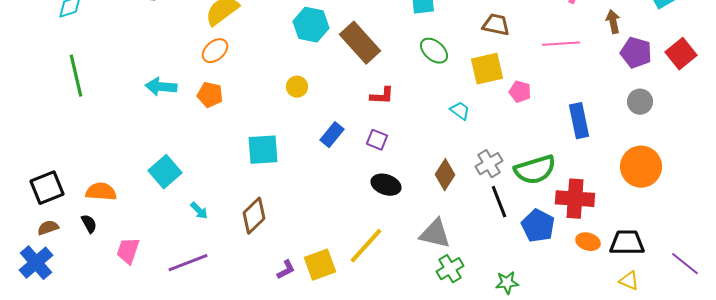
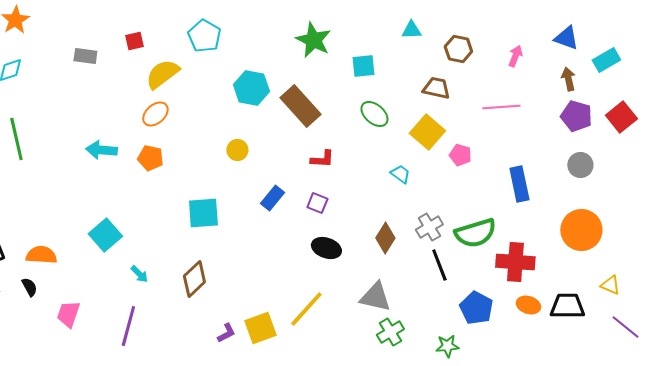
brown arrow: (613, 22) -> (568, 79), moved
yellow square: (487, 69) -> (427, 132), turned -36
blue pentagon: (538, 226) -> (476, 308), moved
purple line: (188, 263) -> (128, 326), turned -54
yellow triangle: (629, 281) -> (610, 285), moved

